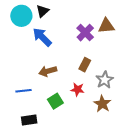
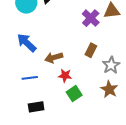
blue arrow: (42, 37) -> (27, 43), moved
red star: (77, 89) -> (65, 76), moved
green square: (55, 101) -> (74, 94), moved

